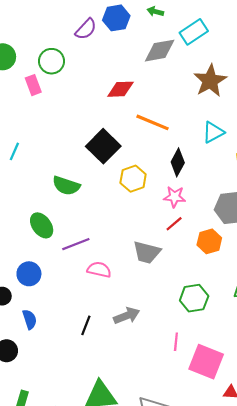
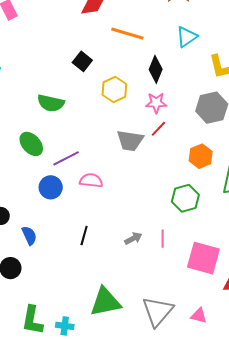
black square: (103, 146) -> (82, 61), size x0.6
orange hexagon: (209, 241) -> (201, 156), moved
gray trapezoid: (147, 252) -> (130, 141), moved
blue circle: (29, 274) -> (51, 187), moved
gray arrow: (127, 316) -> (133, 238), moved, size x0.7
pink line: (176, 342) -> (163, 239), moved

